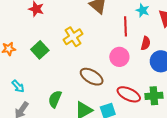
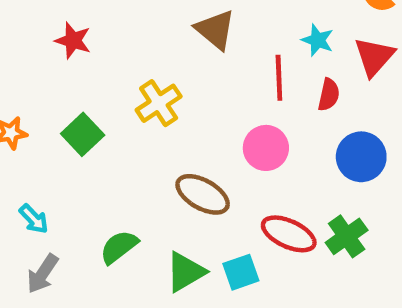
red semicircle: (146, 43) -> (329, 95), moved
green cross: (154, 96) -> (347, 236), turned -30
green semicircle: (55, 99) -> (119, 247), turned 30

